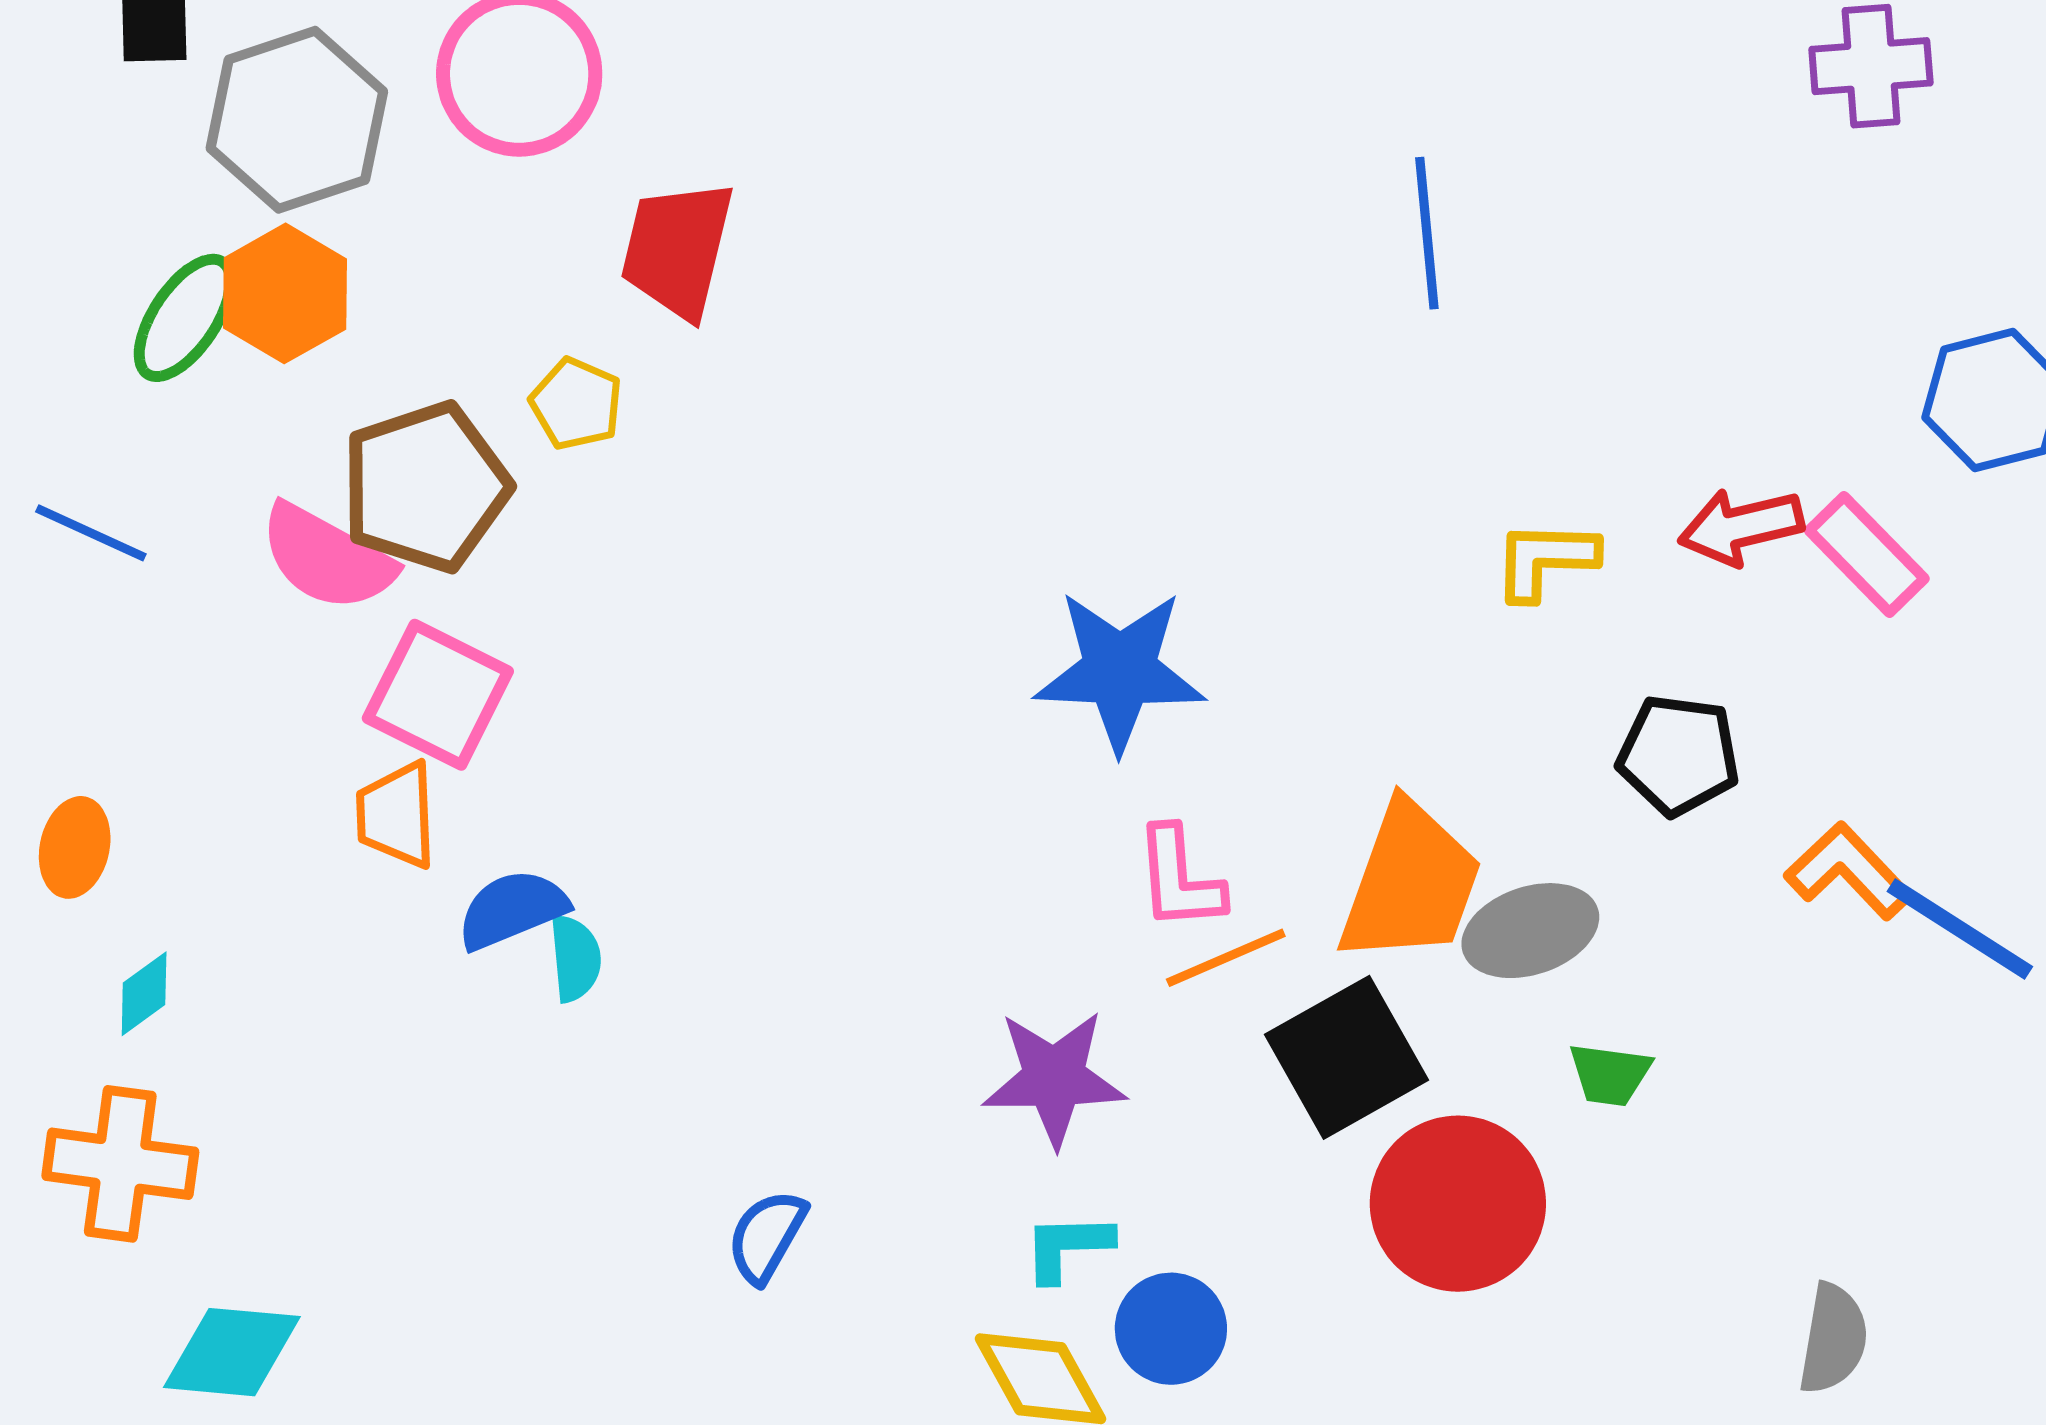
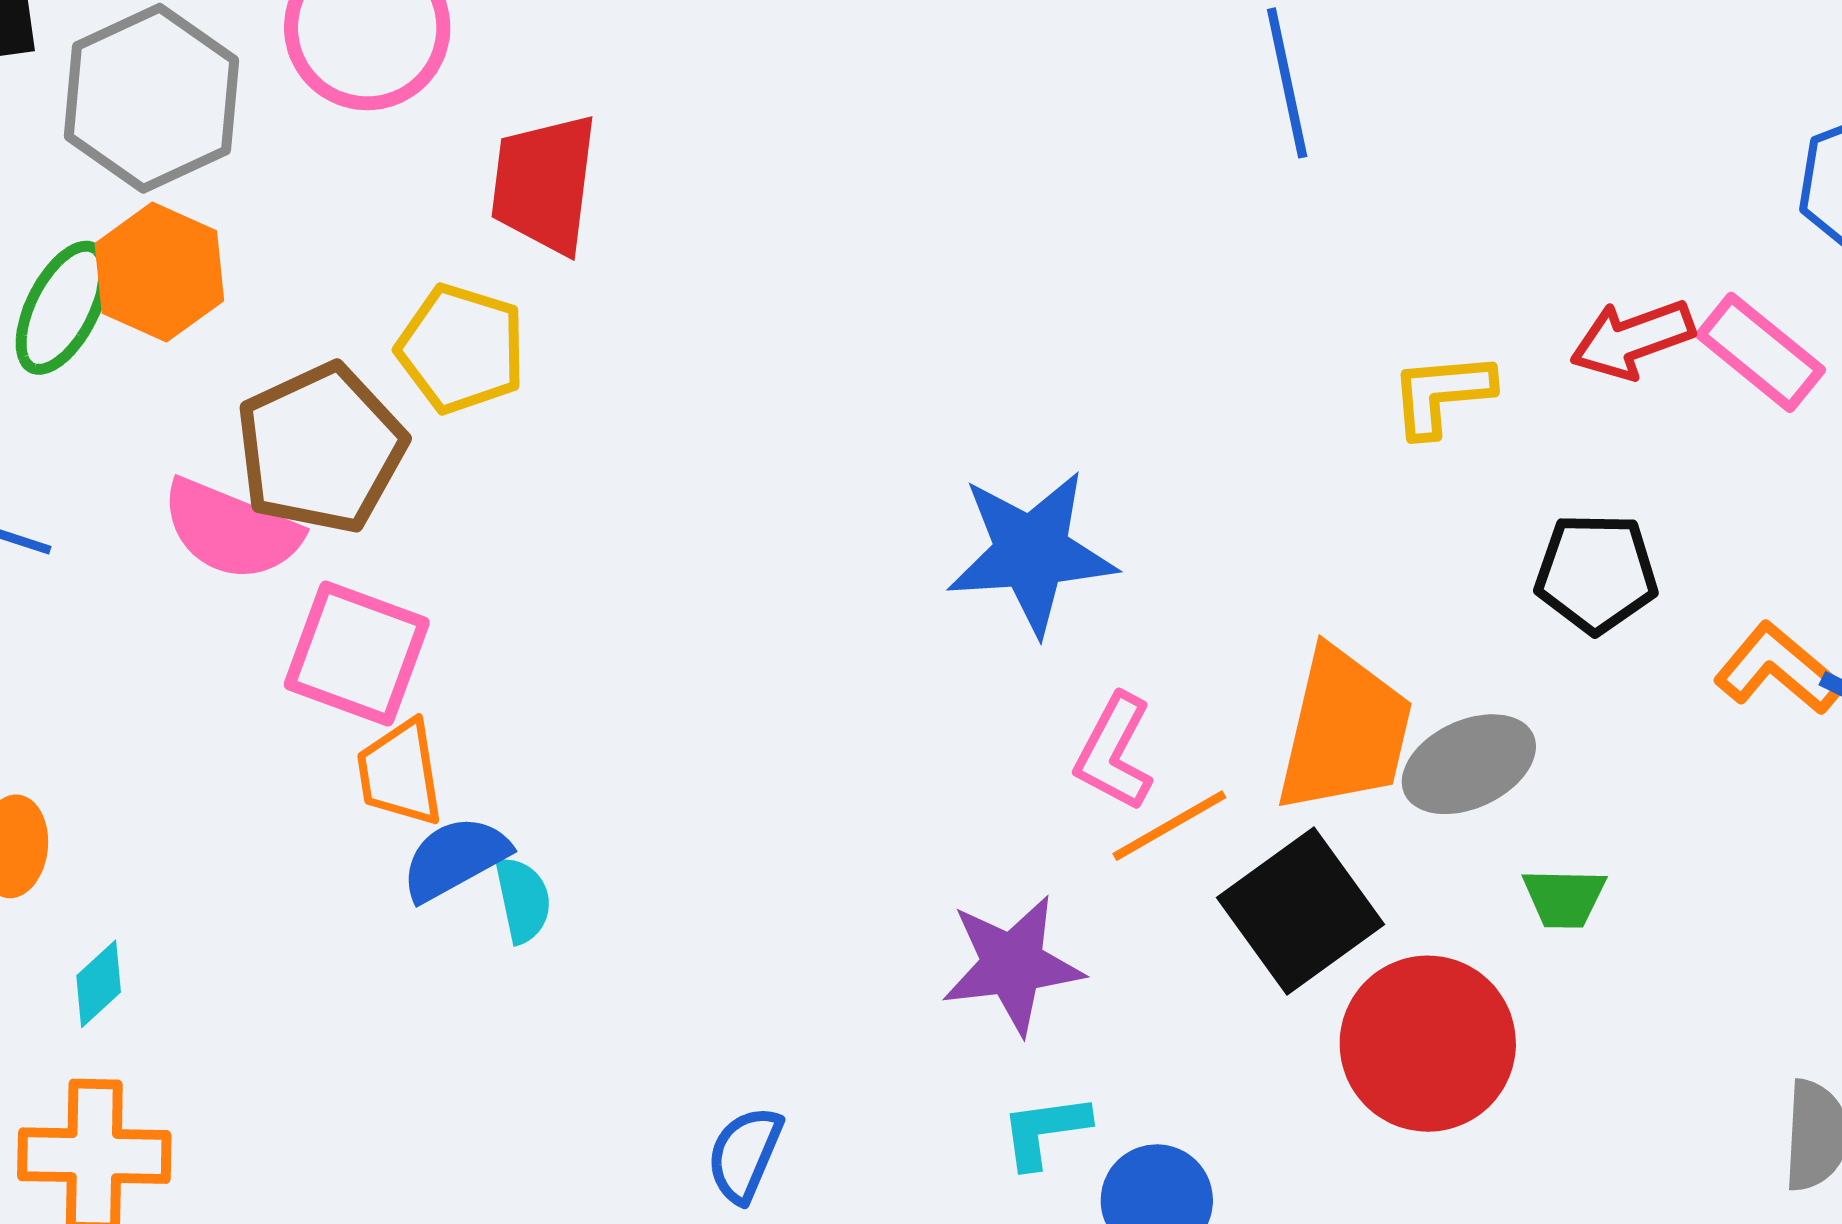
yellow pentagon: (576, 404) -> (461, 349), size x1.4
orange trapezoid: (396, 815) -> (400, 773), moved
pink L-shape: (1179, 879) -> (1114, 752), turned 39

